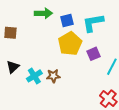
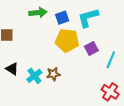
yellow pentagon: (70, 44) -> (67, 41), turned -30
black triangle: (13, 67) -> (12, 69), turned -40

